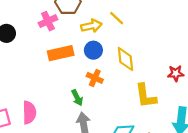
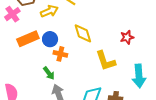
blue circle: (93, 50) -> (50, 39), moved

